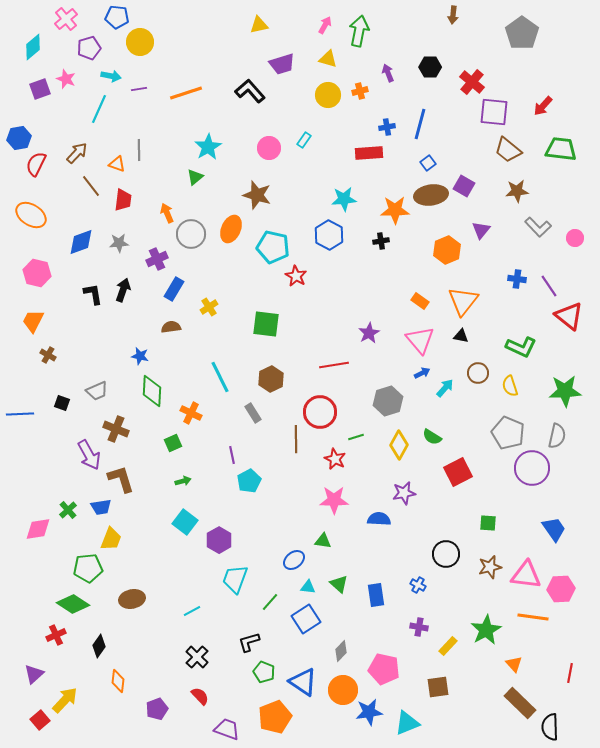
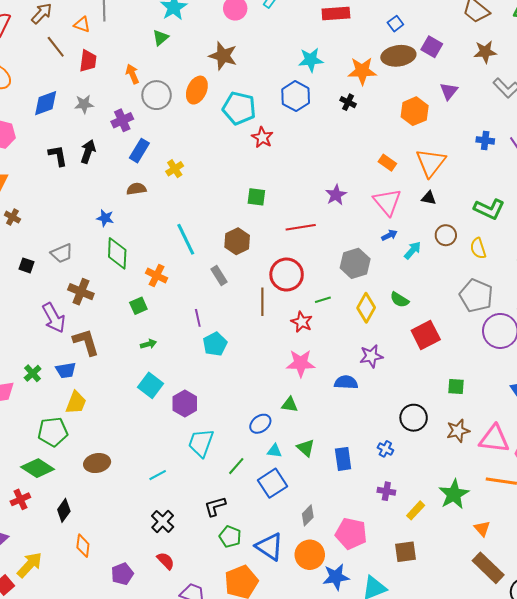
black cross: (381, 241) -> (348, 102), turned 35
green square: (266, 324) -> (256, 197), moved, size x0.7

